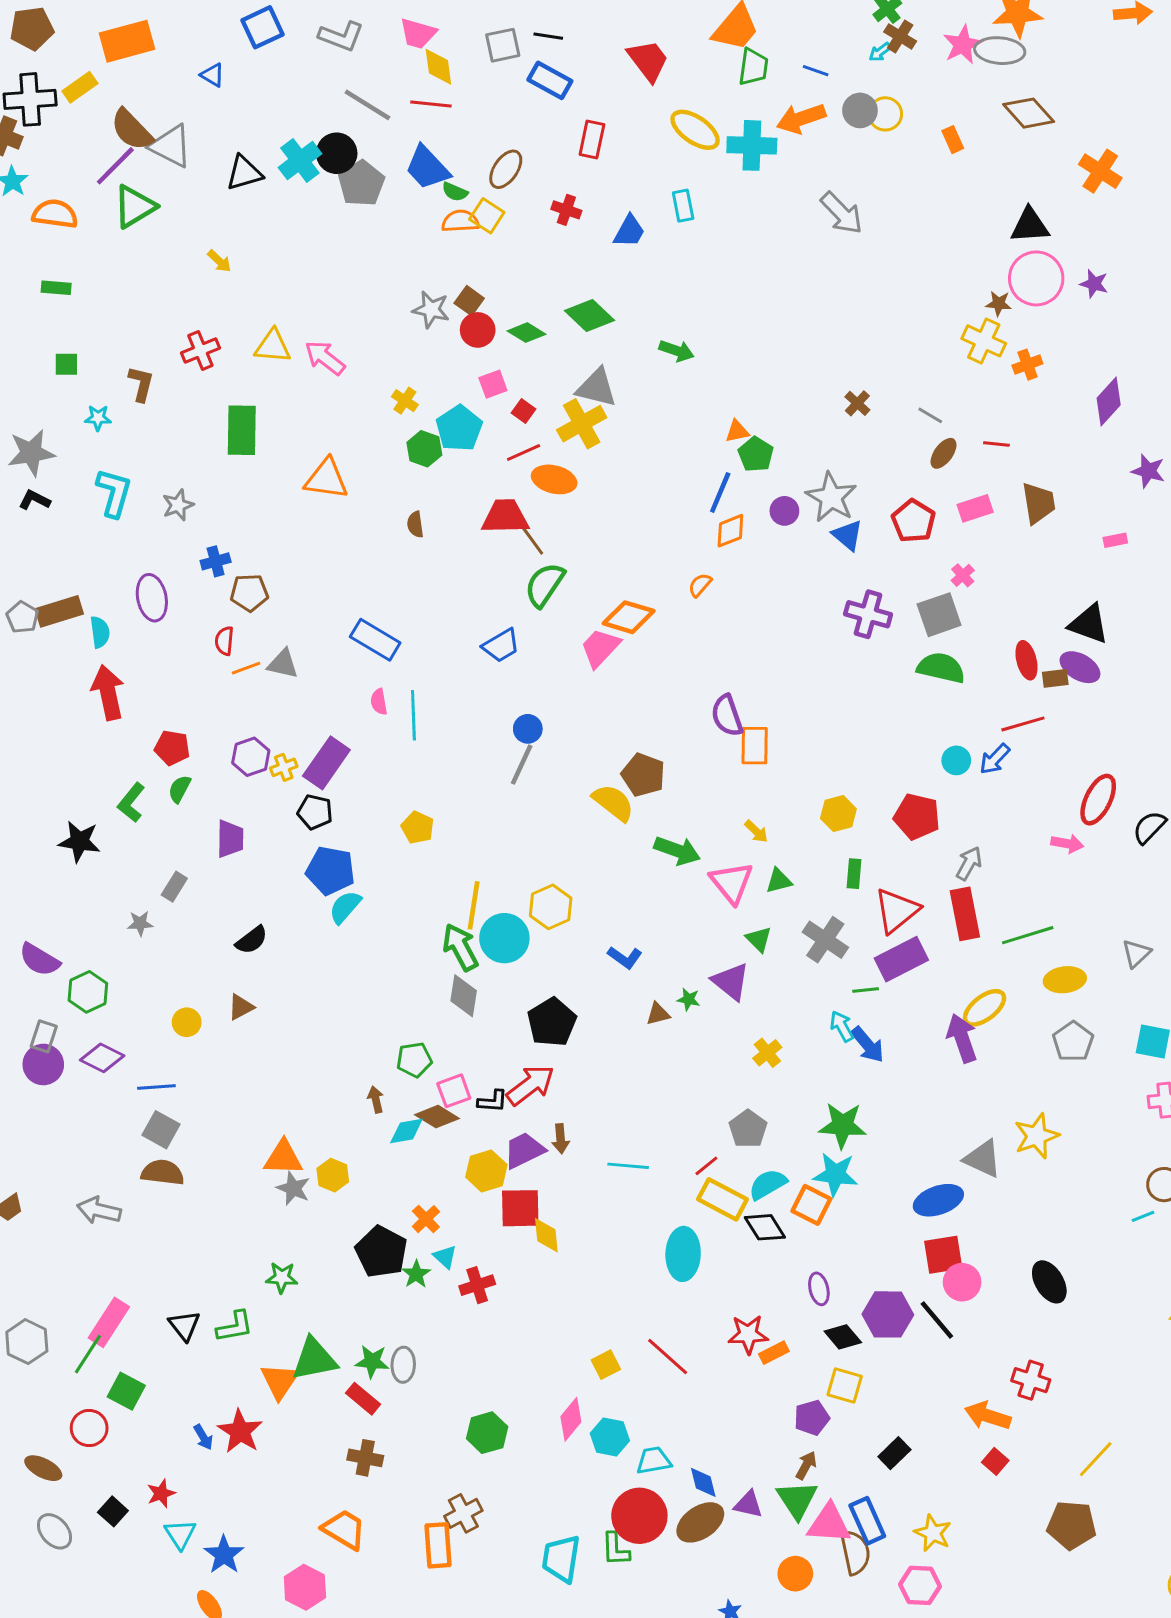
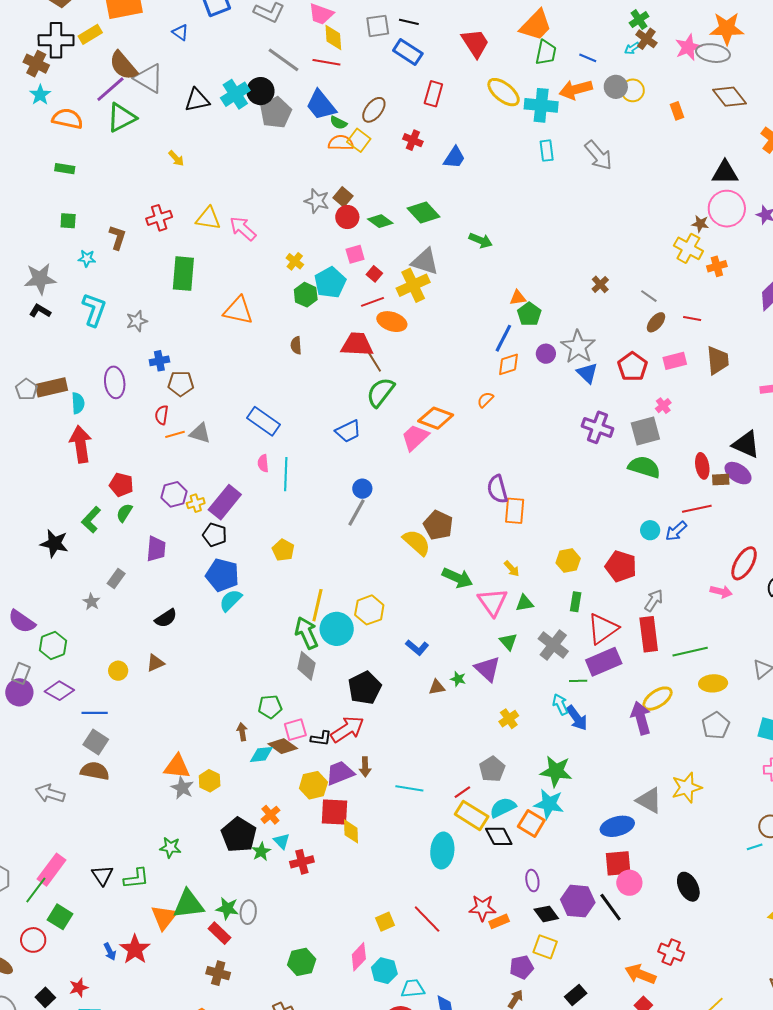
cyan rectangle: (683, 206) -> (547, 151), moved
gray star: (140, 923) -> (91, 602), turned 30

